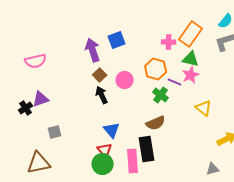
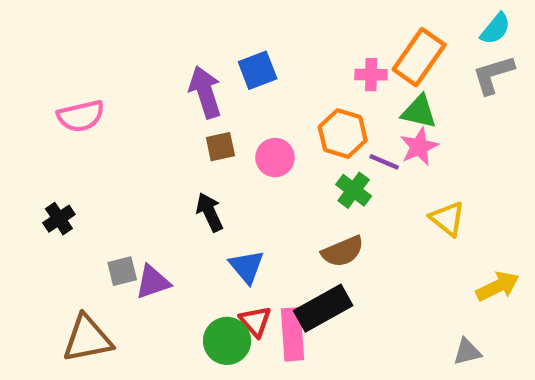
brown square: (100, 75) -> (220, 147), turned 32
black arrow: (102, 95) -> (210, 212), moved
purple triangle: (41, 99) -> (153, 282), moved
black rectangle: (147, 149) -> (323, 308), turned 70
red triangle: (105, 150) -> (255, 321), moved

